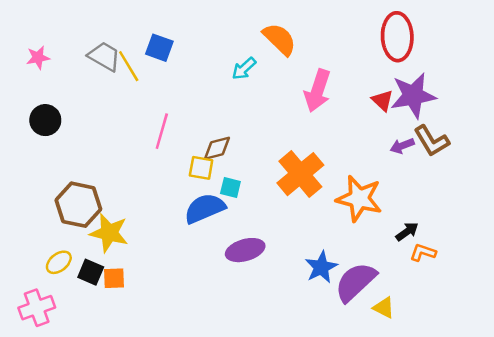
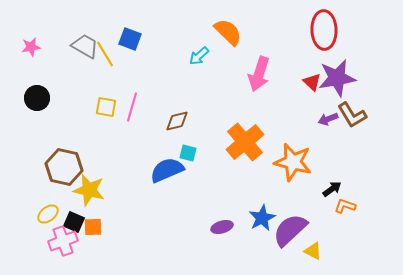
yellow square: (201, 168) -> (106, 107), moved
purple ellipse: (245, 250) -> (222, 227), moved, size x0.7
pink cross: (37, 308) -> (63, 241), moved

